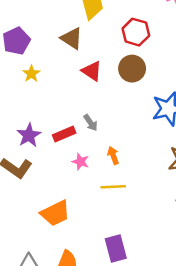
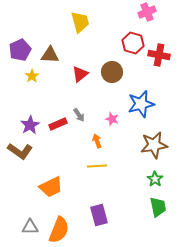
red hexagon: (136, 32) -> (133, 43), moved
brown triangle: (72, 38) -> (50, 55), moved, turned -30
red triangle: (92, 71) -> (80, 74), turned 48
pink star: (80, 162) -> (112, 119), moved

